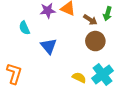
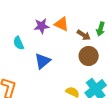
blue triangle: (49, 46) -> (43, 61), turned 30

